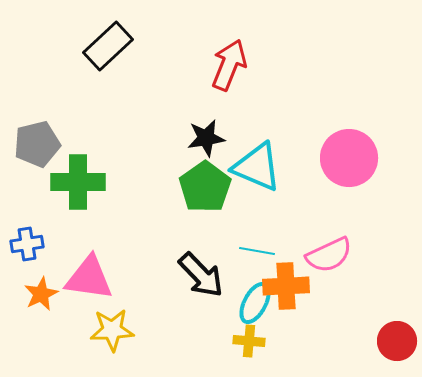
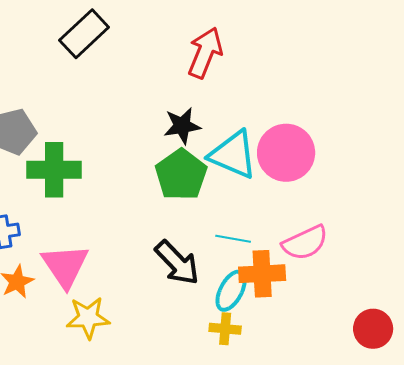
pink circle: (349, 158) -> (286, 153), moved
pink triangle: (89, 278) -> (65, 266), turned 48

